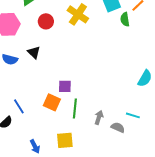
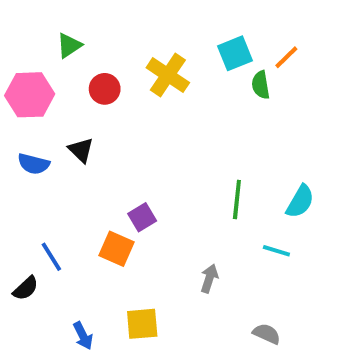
purple square: (65, 86) -> (142, 217), turned -32
green line: (75, 108) -> (237, 199), moved
cyan line: (133, 115) -> (276, 251), moved
gray semicircle: (118, 127) -> (267, 334), moved

